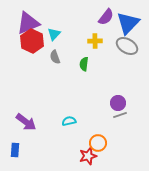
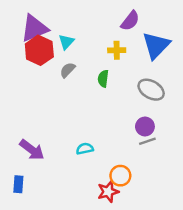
blue triangle: (128, 23) -> (156, 45), moved
gray ellipse: (127, 46) -> (151, 90), moved
gray semicircle: (55, 57) -> (68, 70), turned 64

